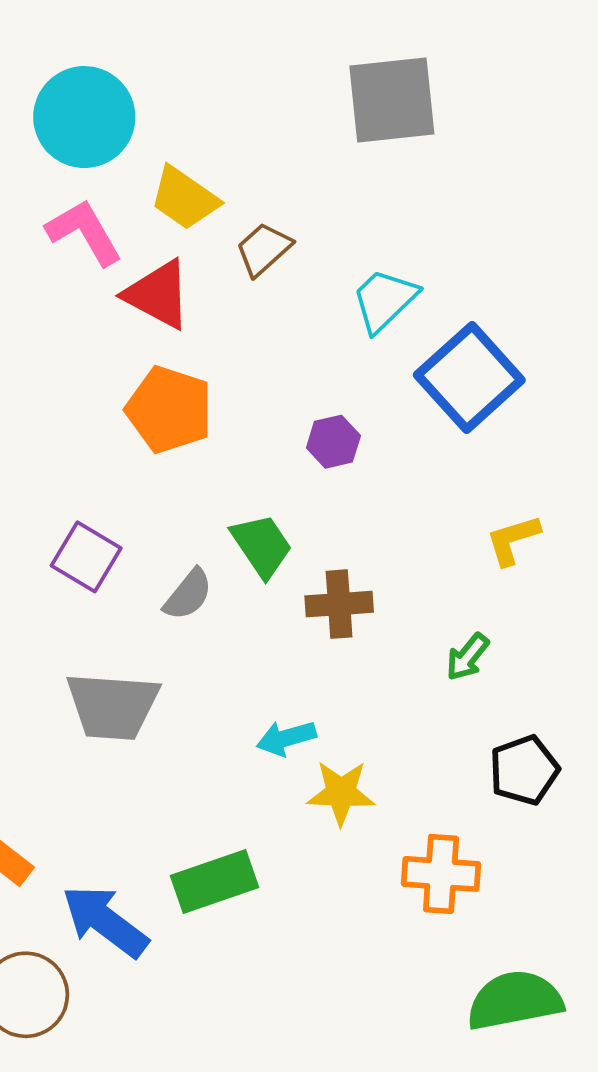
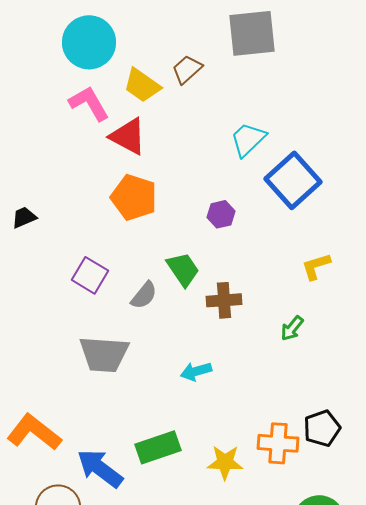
brown trapezoid: (264, 249) -> (187, 69), moved
black pentagon: (524, 770) -> (322, 428), moved
yellow star: (341, 793) -> (225, 462), moved

